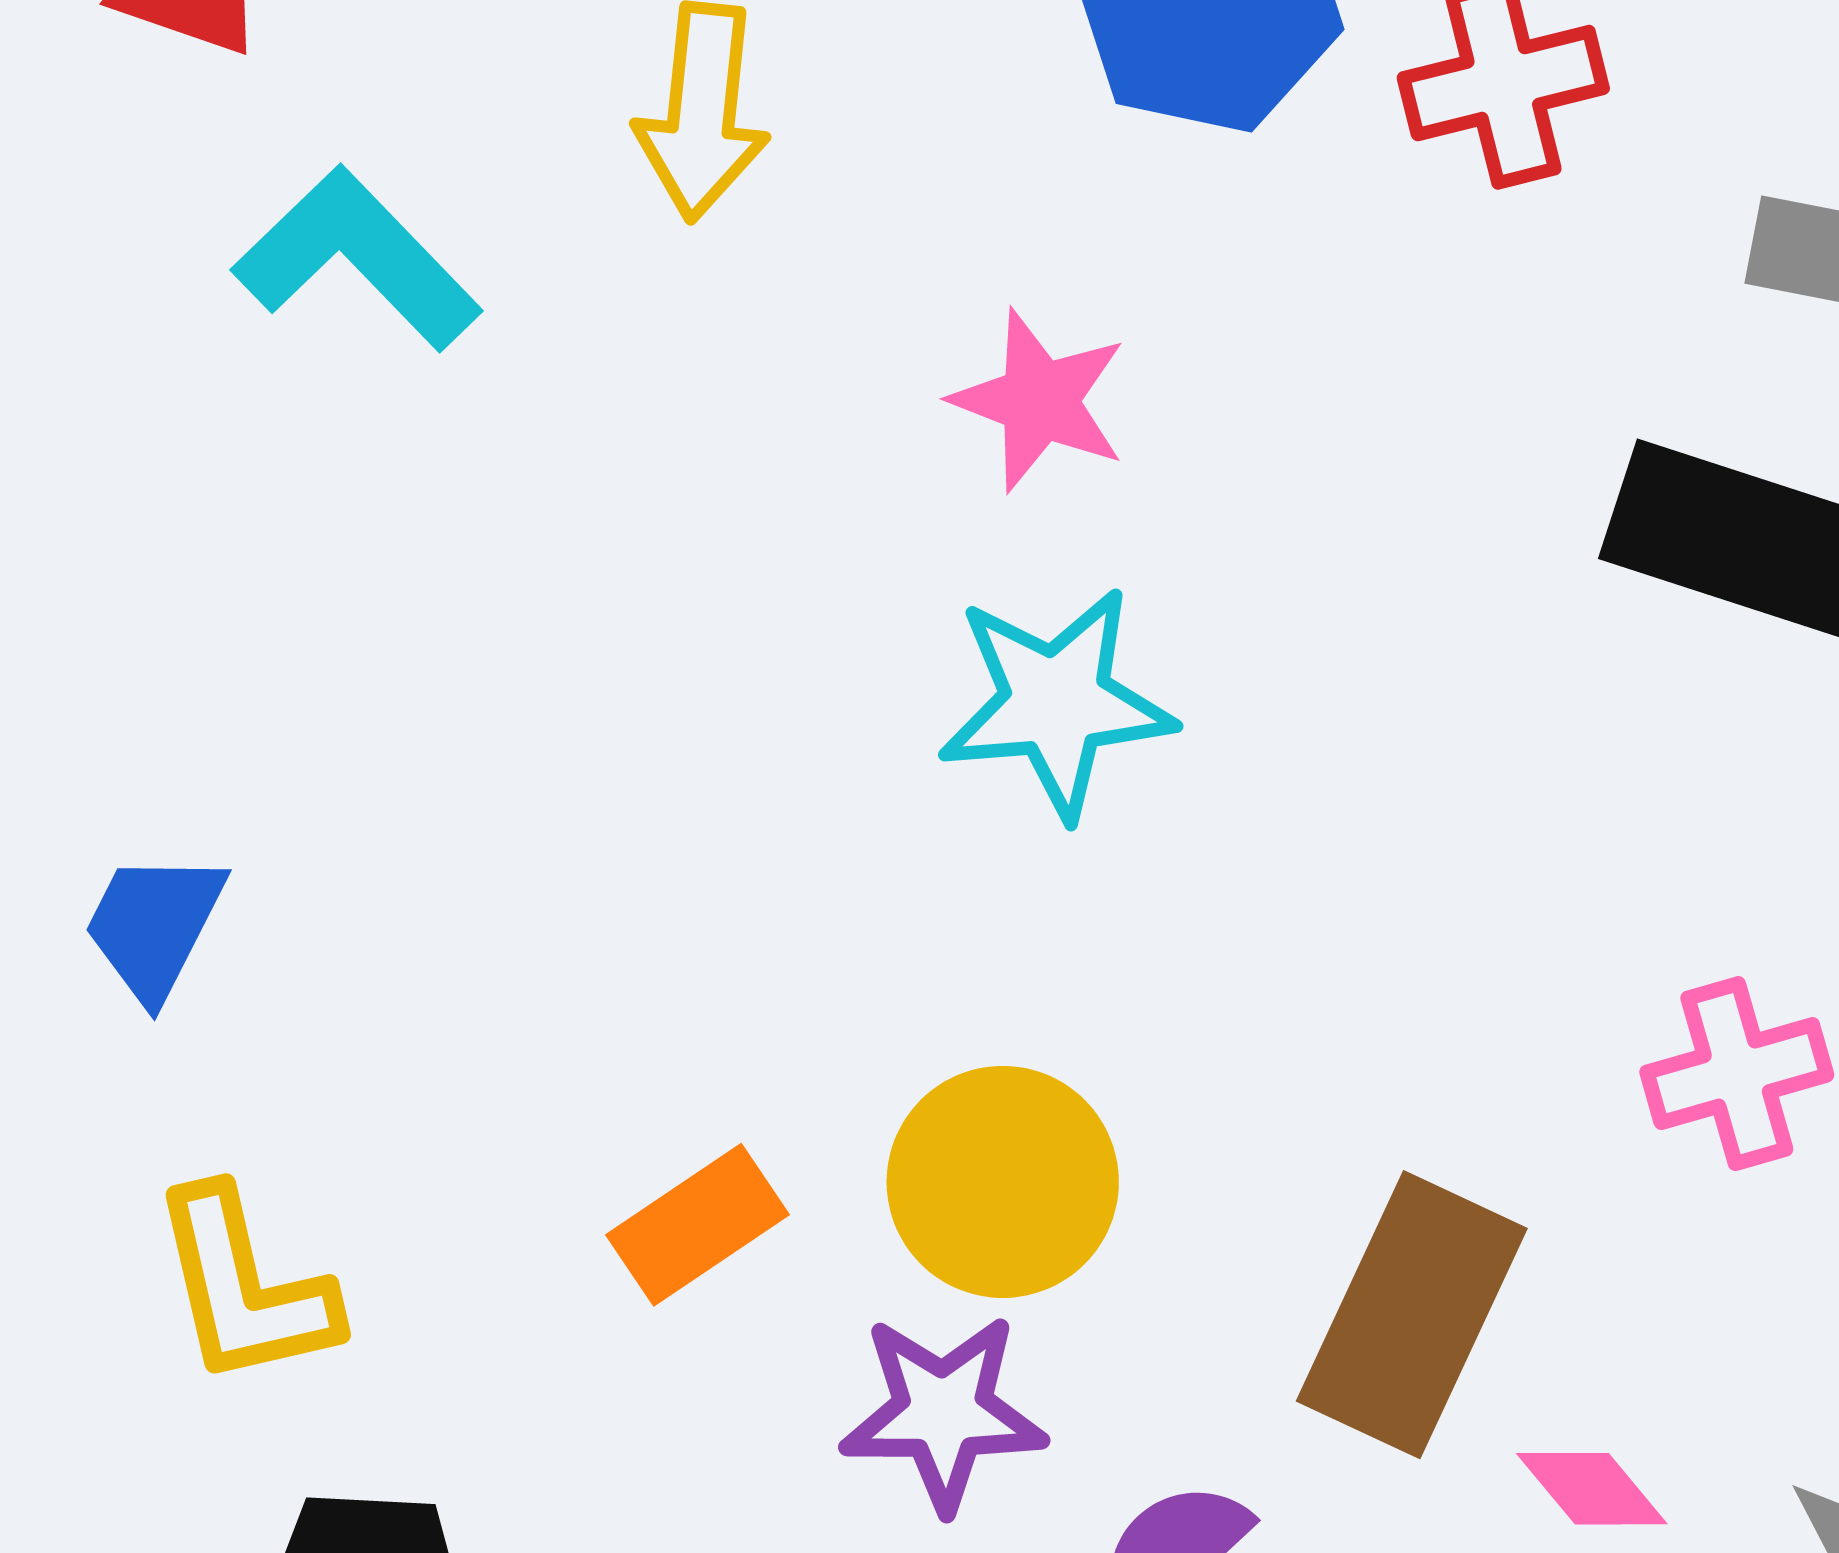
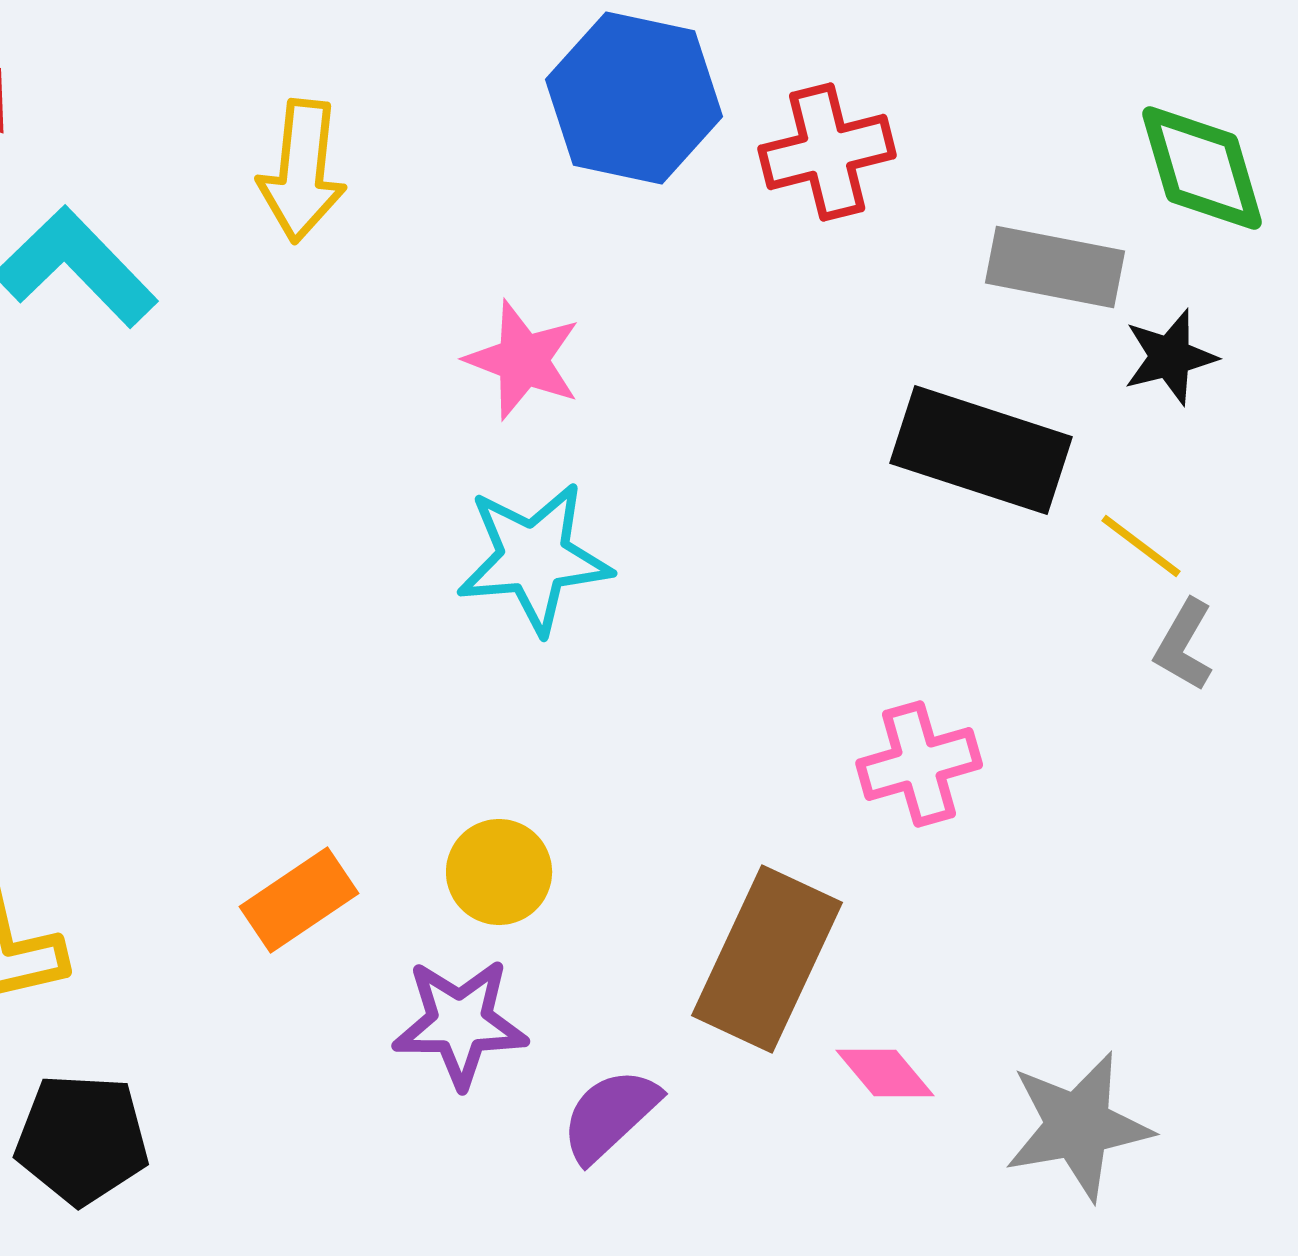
pink cross: (1737, 1074) -> (919, 764), moved
yellow circle: (1003, 1182) -> (499, 872), size x0.7

